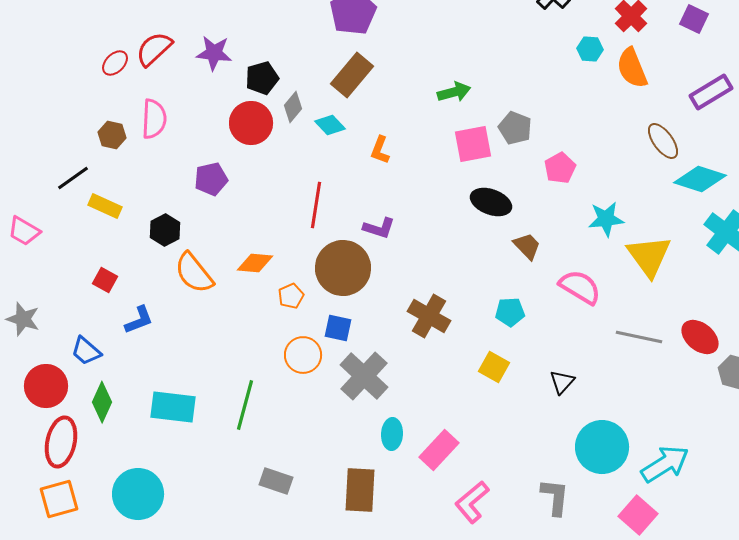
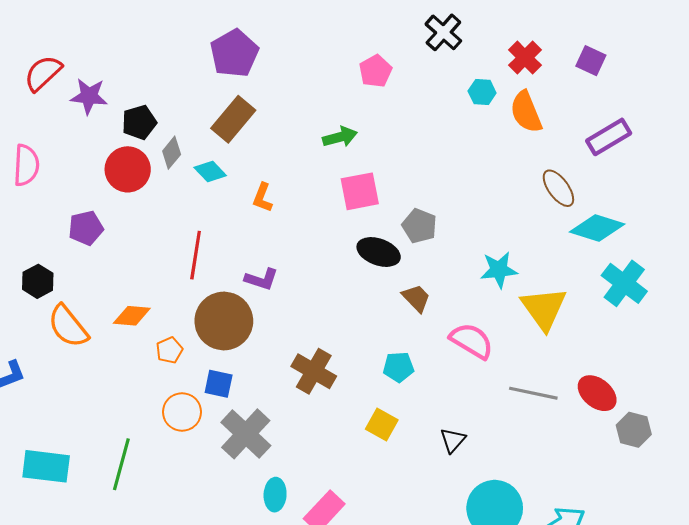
red semicircle: (154, 49) -> (43, 73), moved
gray pentagon: (515, 128) -> (419, 226), moved
pink pentagon: (560, 168) -> (375, 71), moved

